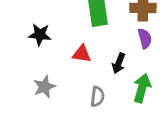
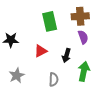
red triangle: (82, 54) -> (41, 51), turned -32

